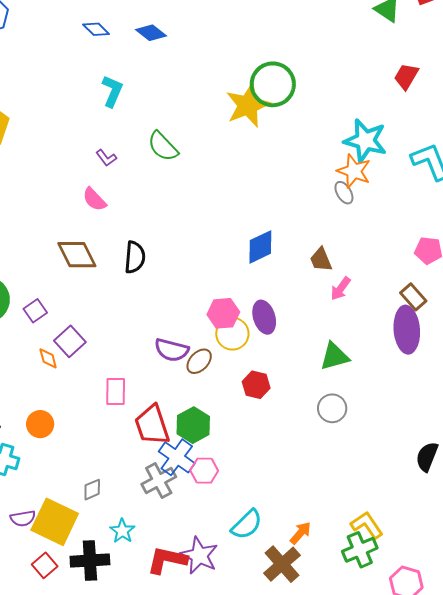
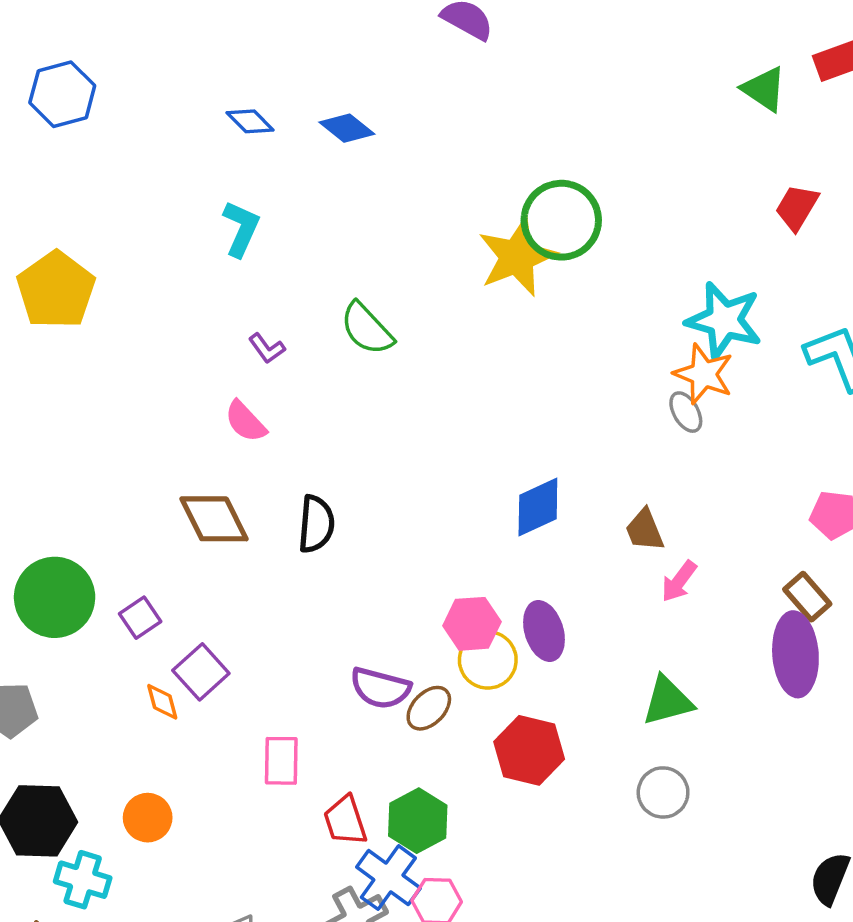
cyan L-shape: (112, 91) -> (241, 229), moved
red hexagon: (256, 385) -> (529, 750), size x1.4
red trapezoid: (152, 425) -> (345, 821), size x0.7

